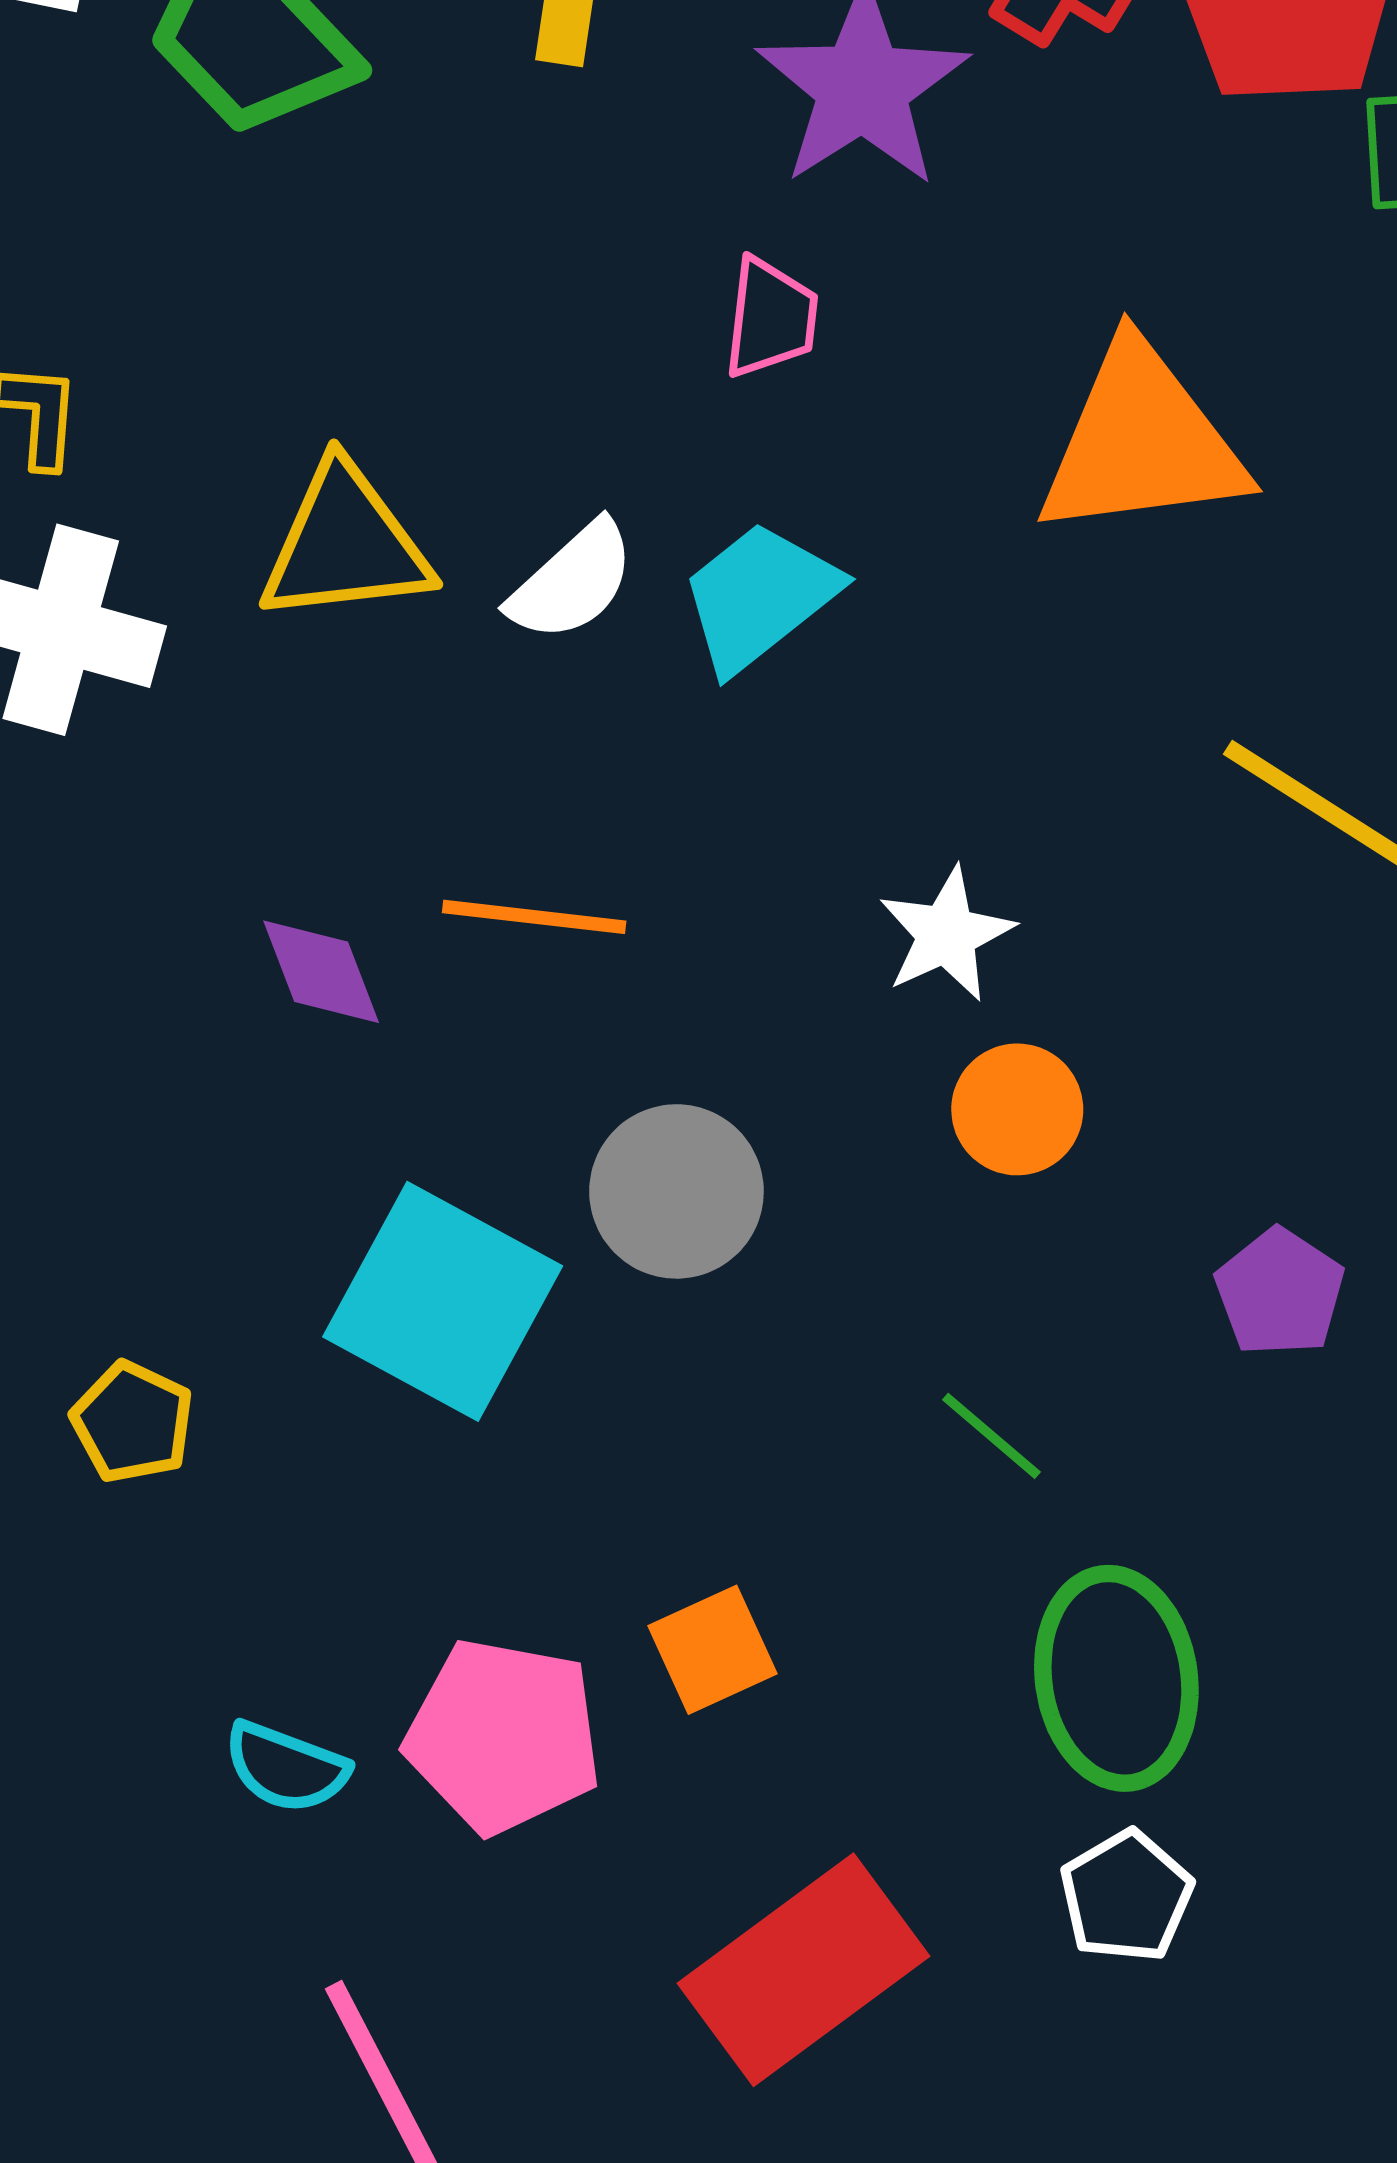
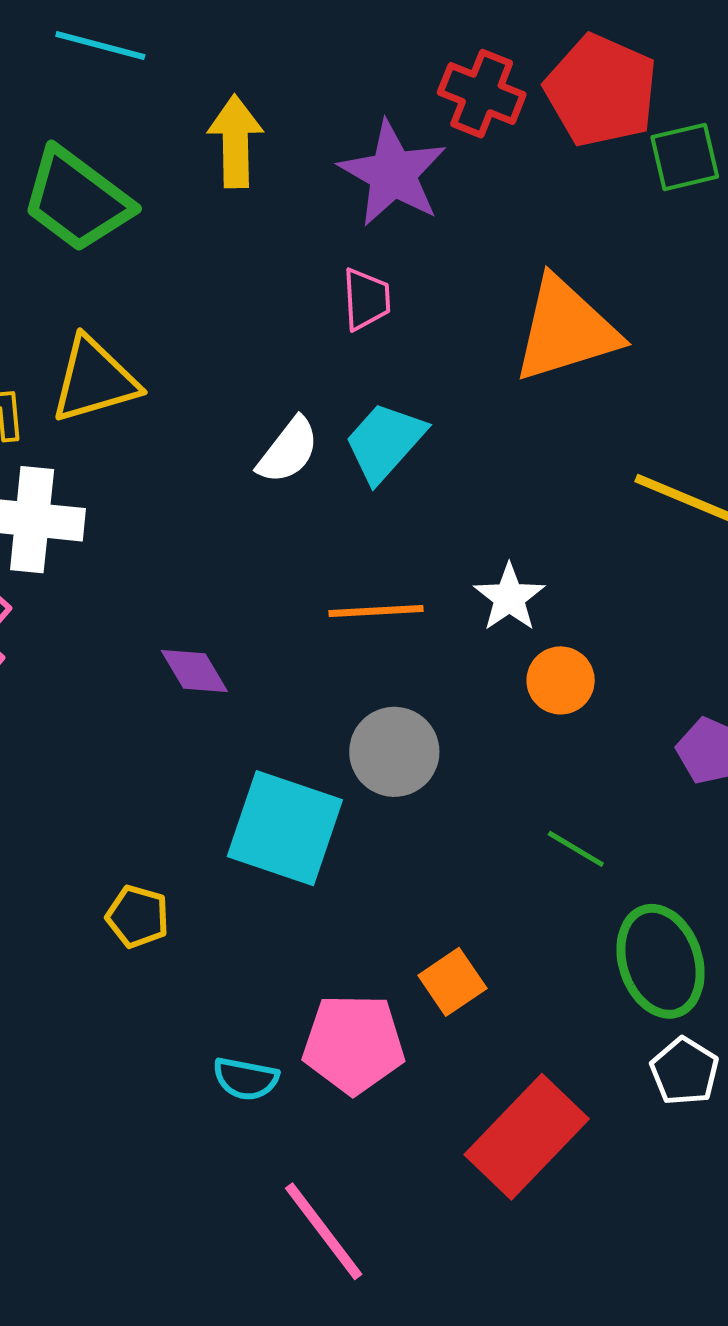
yellow triangle: (345, 544) -> (94, 380), moved
orange line: (534, 917) -> (376, 611), moved

